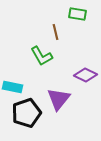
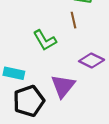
brown line: (56, 32) -> (73, 20), moved

